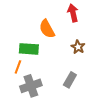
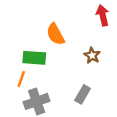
red arrow: (73, 13) -> (103, 15), moved

